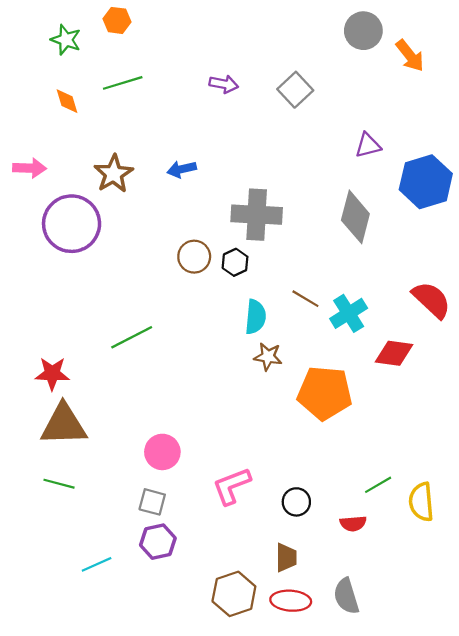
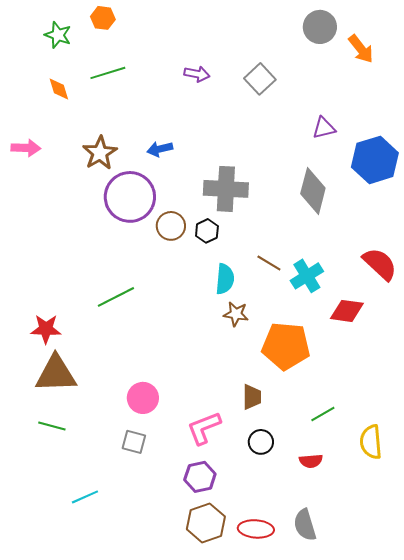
purple circle: (72, 224) -> (130, 197), moved
green line: (378, 485) -> (323, 414), moved
purple hexagon: (158, 542) -> (200, 477), moved
brown trapezoid: (286, 558) -> (252, 397), moved

